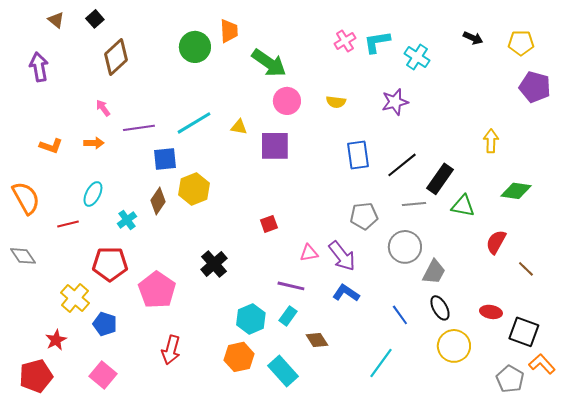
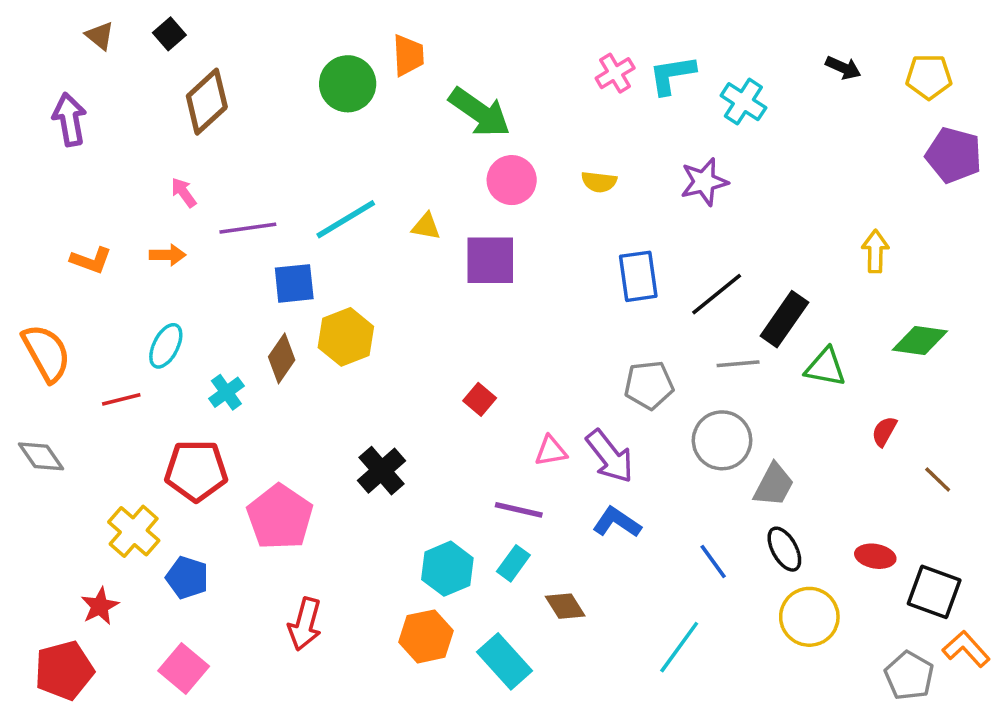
red square: (269, 224) -> (480, 399), turned -30
red semicircle: (496, 242) -> (884, 431), size x0.7

